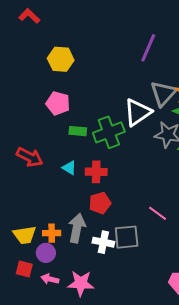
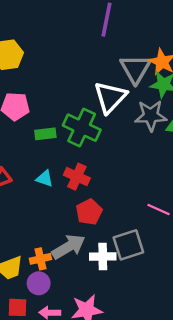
green cross: (109, 132) -> (82, 128), turned -32
red cross: (96, 172) -> (77, 177), turned 35
gray arrow: (77, 228) -> (68, 247), turned 60

